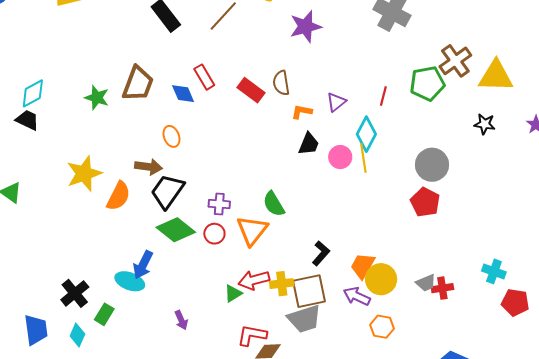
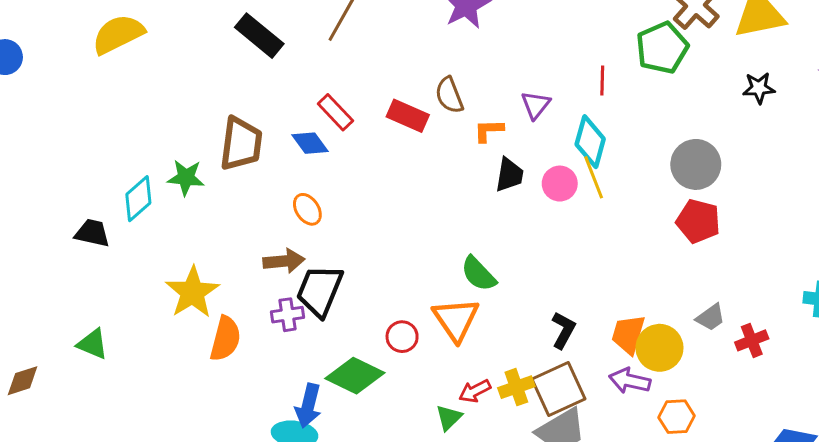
cyan diamond: (33, 93) -> (138, 199), moved
orange semicircle: (118, 196) -> (225, 339), moved
purple cross: (219, 204) -> (288, 315), moved
green diamond: (176, 230) -> (355, 376), moved
red arrow: (254, 280) -> (475, 391), size x0.7
gray trapezoid: (426, 283) -> (711, 317), moved

